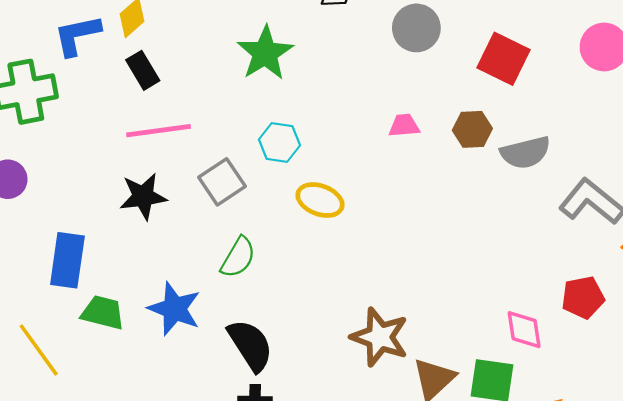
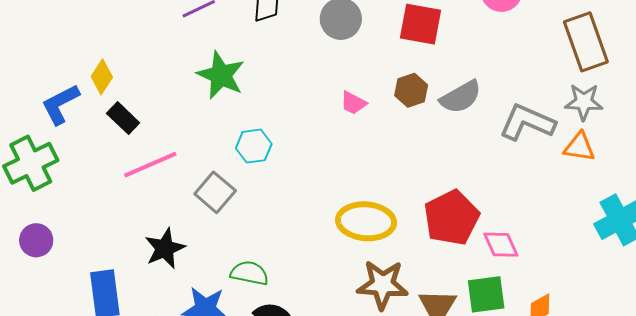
pink trapezoid: (404, 126) -> (353, 103), turned -132
black star: (143, 196) -> (165, 248), moved
yellow ellipse: (320, 200) -> (366, 221), moved, size x1.4
green semicircle: (238, 257) -> (249, 273), moved, turned -93
red pentagon: (583, 297) -> (451, 218), moved, size x1.5

